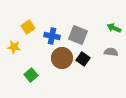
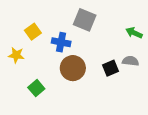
gray square: (78, 35) -> (85, 20), moved
black square: (83, 59) -> (110, 68), moved, turned 32

